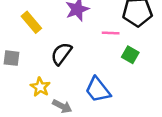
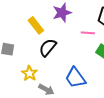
yellow rectangle: (31, 22) -> (36, 25), moved

